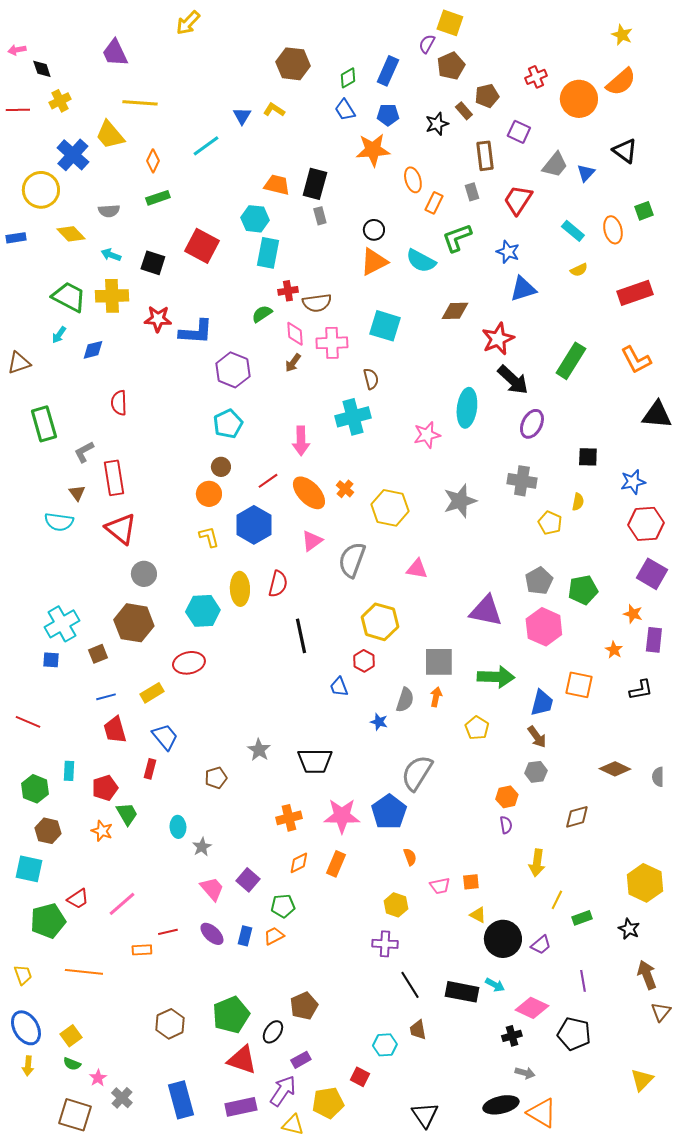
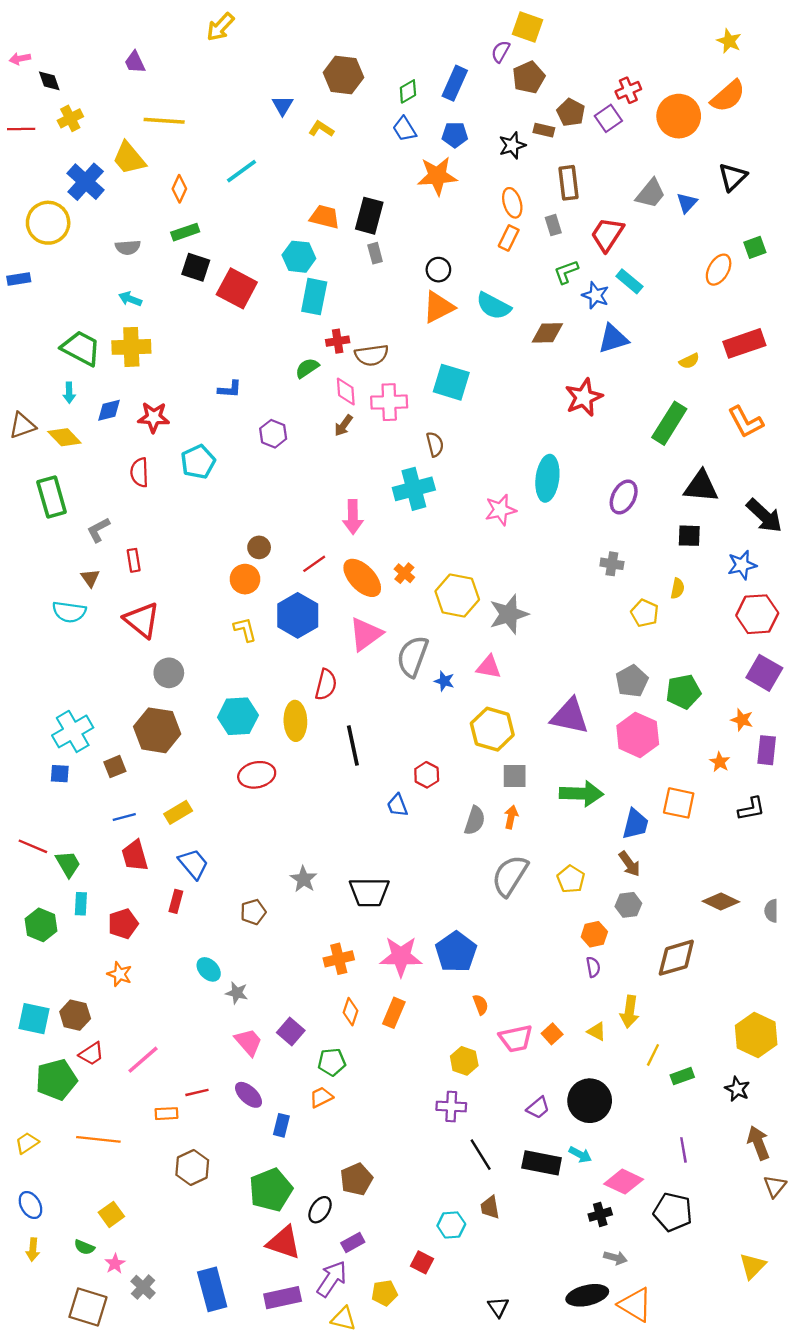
purple trapezoid: (115, 53) -> (135, 62), size x0.7
brown pentagon: (487, 96) -> (571, 113), turned -30
brown rectangle: (464, 111) -> (544, 130), turned -36
blue triangle: (242, 116) -> (283, 105), moved
purple square: (519, 132) -> (608, 118), moved, turned 30
black triangle: (625, 151) -> (733, 177), turned 40
orange ellipse: (413, 180) -> (512, 203), moved
orange ellipse: (613, 230) -> (719, 270), turned 44
cyan rectangle: (573, 231) -> (629, 281), moved
yellow diamond: (71, 234) -> (64, 437), moved
green L-shape: (457, 238) -> (566, 272), moved, size x0.7
black square: (153, 263) -> (196, 267), moved
yellow semicircle: (579, 270) -> (689, 361), moved
brown diamond: (455, 311) -> (547, 333), moved
red star: (158, 319) -> (154, 417), moved
blue L-shape: (196, 332) -> (230, 389), size x0.6
cyan arrow: (59, 335) -> (69, 393), turned -36
purple hexagon: (233, 370) -> (273, 434), size x0.7
black arrow: (513, 380) -> (764, 516), moved
black triangle: (657, 415) -> (701, 486), moved
cyan pentagon: (228, 424) -> (198, 462), moved
red rectangle: (114, 478) -> (134, 560), size x0.6
gray cross: (522, 481) -> (612, 564), size x0.7
gray star: (460, 501) -> (509, 614), moved
pink triangle: (312, 541) -> (366, 634), size x1.4
yellow ellipse: (240, 589) -> (295, 721), moved
yellow hexagon: (380, 622) -> (492, 729), moved
gray square: (439, 662) -> (515, 776), size x0.7
red ellipse: (189, 663) -> (257, 775), moved
blue star: (379, 722) -> (444, 681), moved
yellow pentagon: (477, 728) -> (571, 879), moved
gray semicircle: (417, 773) -> (510, 876), moved
green trapezoid: (127, 814) -> (68, 864), moved
brown diamond: (577, 817) -> (676, 958), size x1.4
cyan ellipse: (178, 827) -> (209, 969), turned -40
brown hexagon: (48, 831) -> (75, 1015), moved
gray star: (202, 847) -> (237, 993), turned -30
orange diamond: (299, 863) -> (350, 1012), turned -45
orange square: (471, 882) -> (552, 1034), turned -36
pink trapezoid: (440, 886) -> (516, 1039), size x1.4
yellow triangle: (478, 915) -> (597, 1032), moved
blue rectangle: (245, 936) -> (281, 1125), moved
purple trapezoid: (541, 945) -> (538, 1108), moved
yellow trapezoid: (23, 975) -> (27, 1143), turned -105
brown hexagon: (170, 1024) -> (192, 1168), moved
blue ellipse: (26, 1028) -> (30, 1205), size x0.7
yellow square: (71, 1036) -> (111, 1214), moved
yellow pentagon: (328, 1103) -> (384, 1293), size x0.7
black triangle: (425, 1115) -> (498, 1307), size x0.7

